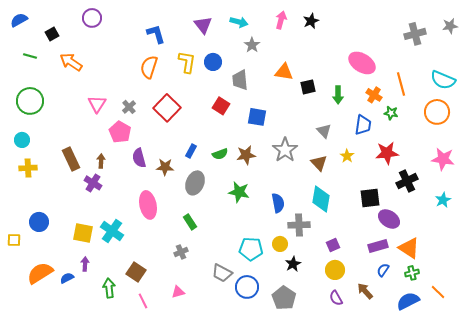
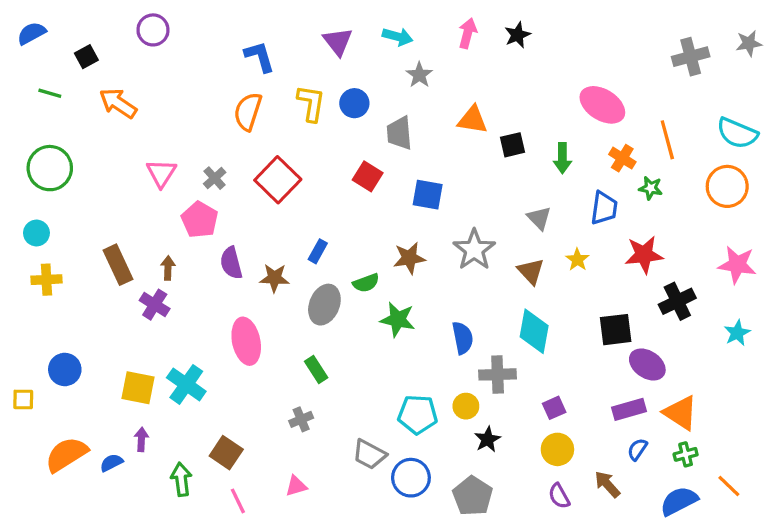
green semicircle: (220, 154) -> (366, 283), moved

